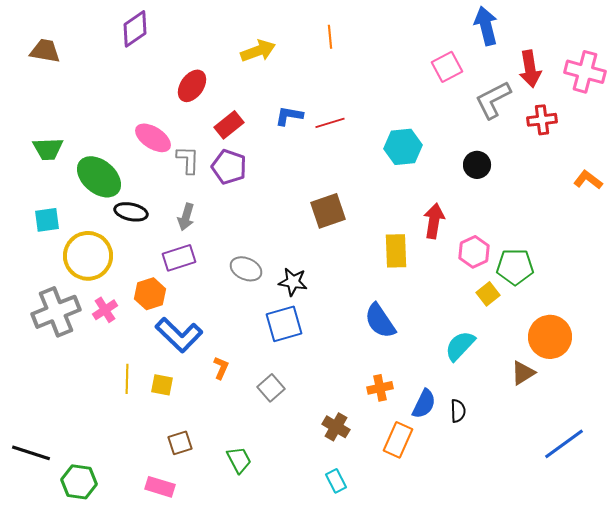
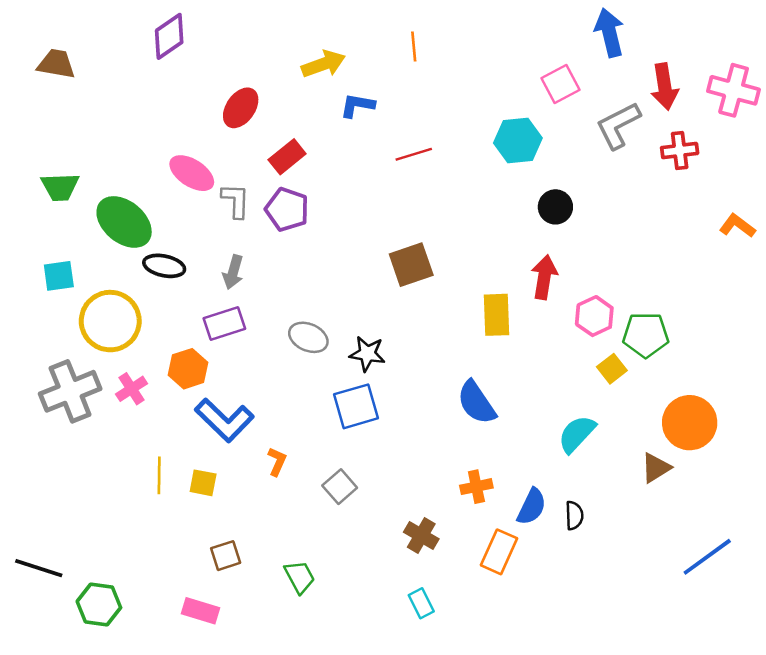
blue L-shape: (289, 116) -> (357, 105), moved
cyan hexagon: (403, 147) -> (518, 140), moved
black circle: (477, 165) -> (555, 207), moved

